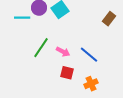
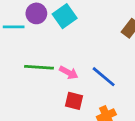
green line: (41, 48) -> (39, 67), turned 60

